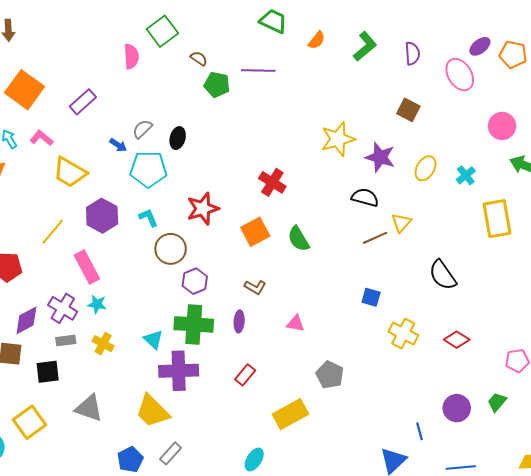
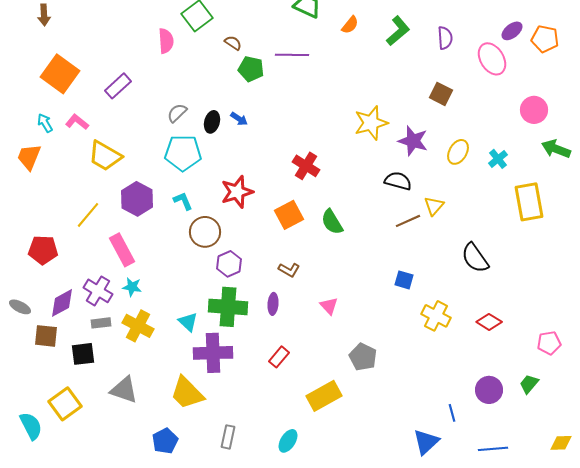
blue arrow: (118, 145) -> (239, 119), moved
pink triangle: (295, 323) -> (329, 306), turned 36
yellow cross: (103, 344) -> (138, 326), size x1.4
gray rectangle: (171, 453) -> (228, 437), moved, turned -30

